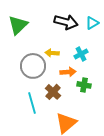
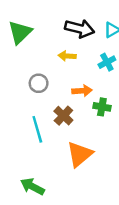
yellow arrow: (52, 53) -> (67, 56), moved
cyan cross: (81, 54) -> (107, 62), moved
gray circle: (33, 66) -> (39, 83), size x0.6

